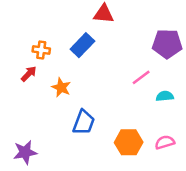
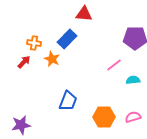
orange star: (61, 87) -> (52, 59), moved

